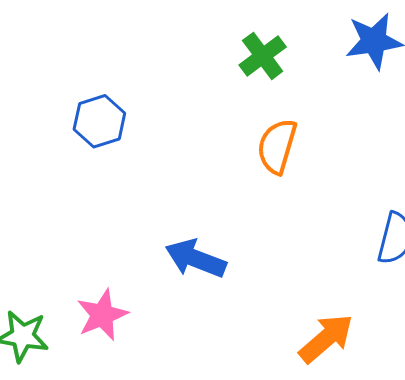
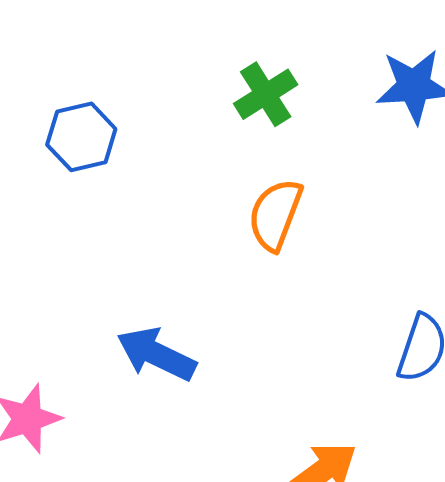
blue hexagon: (99, 121) -> (81, 137), moved

